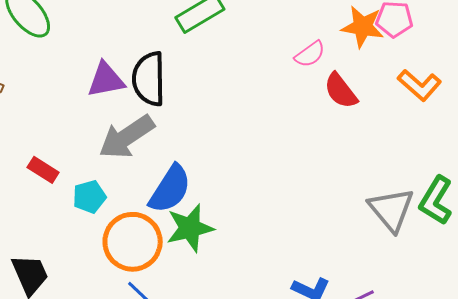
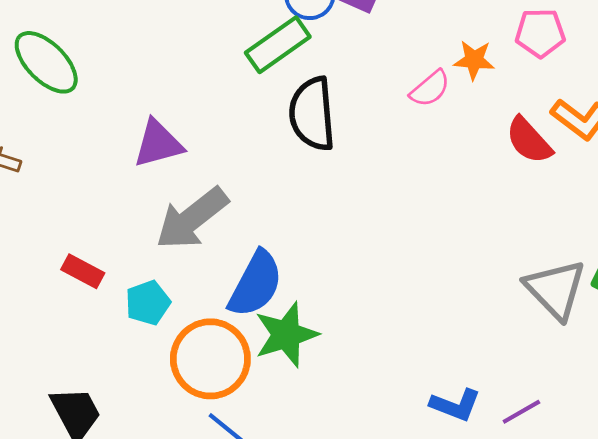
orange star: (363, 27) -> (474, 60), moved, size x0.7
black semicircle: (149, 79) -> (312, 114), moved
red semicircle: (341, 91) -> (529, 140), moved

